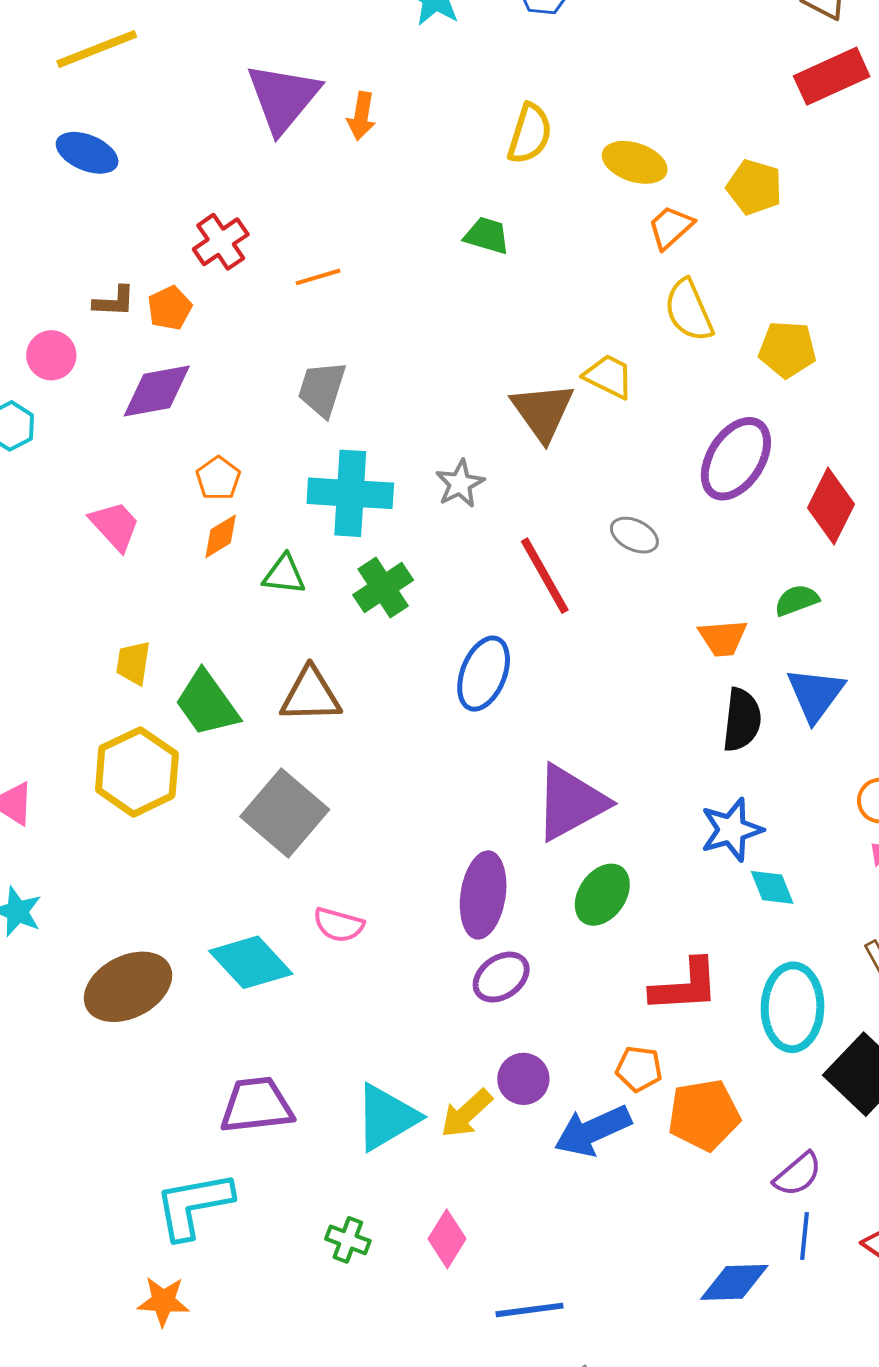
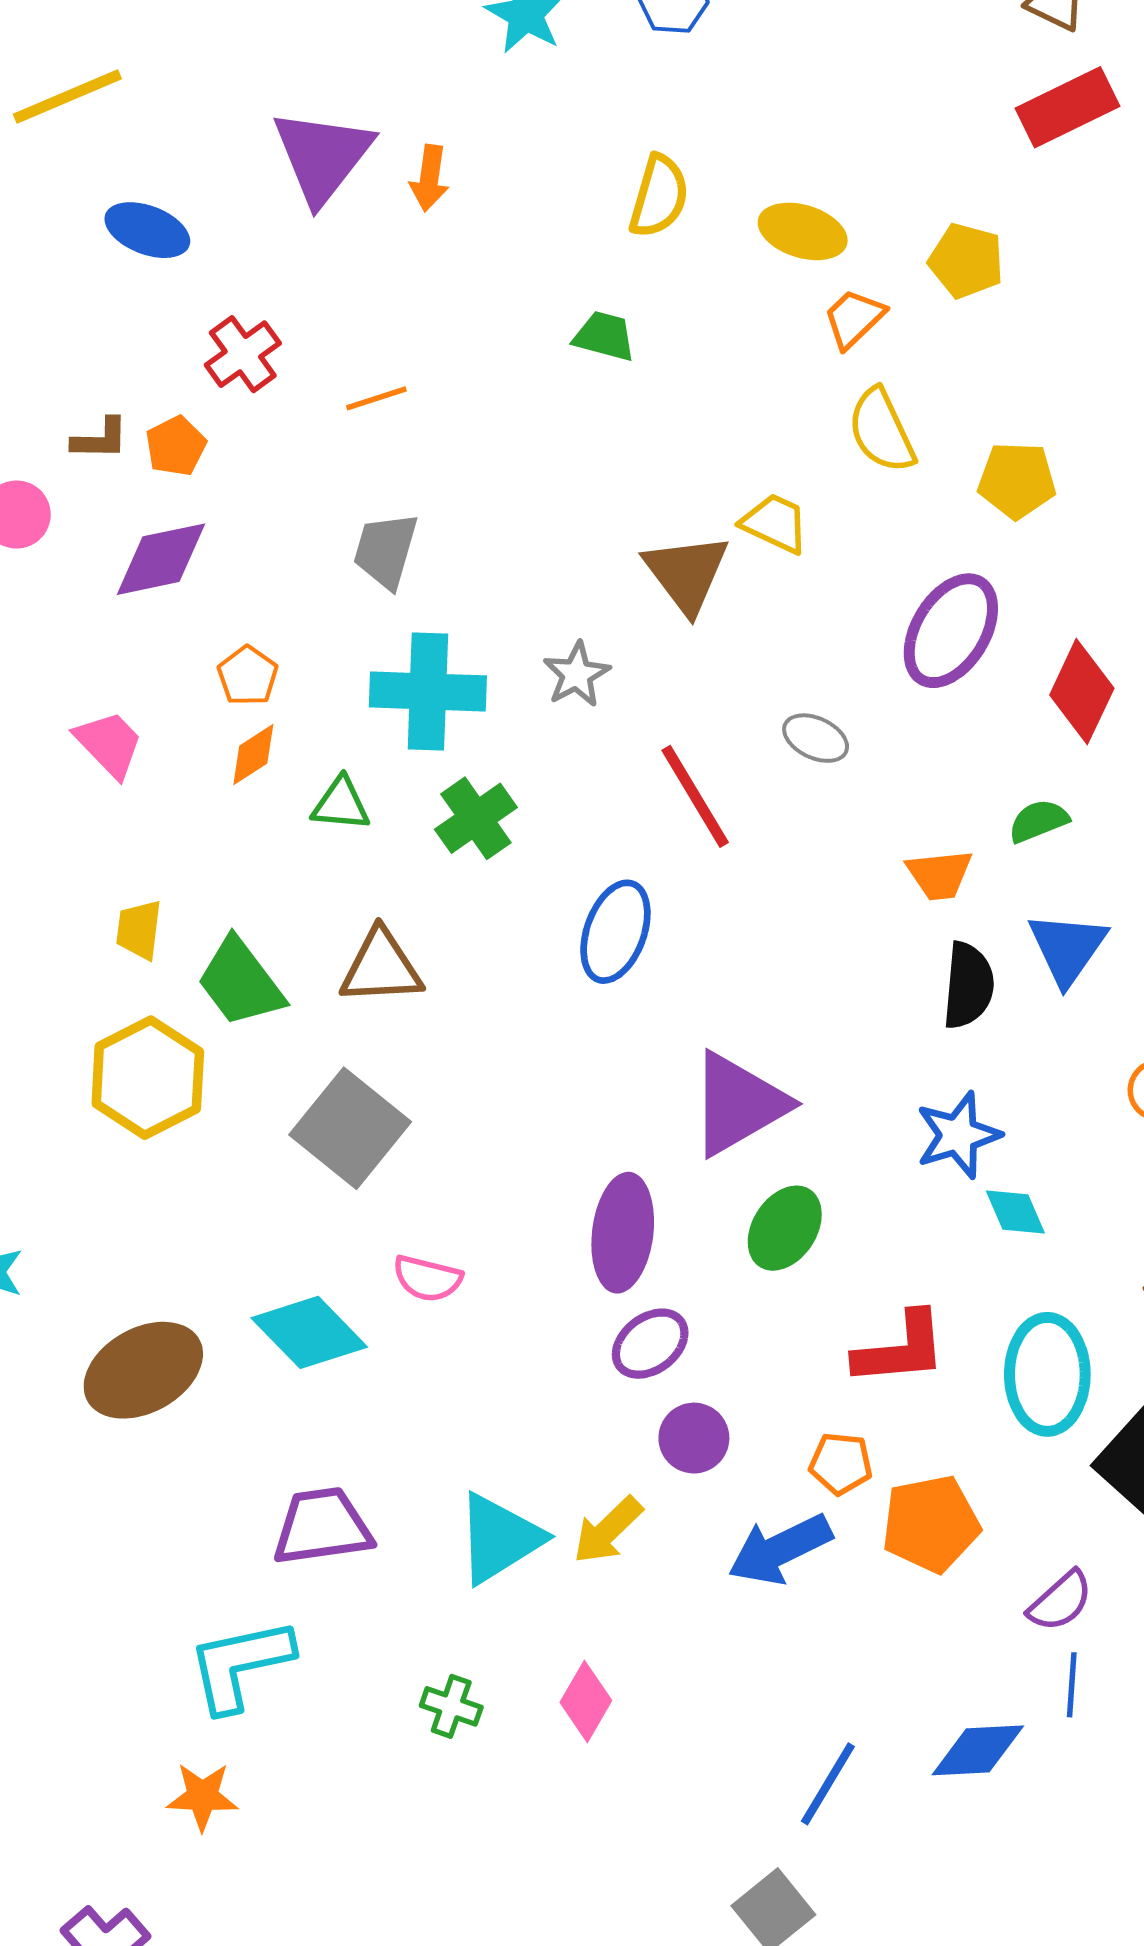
blue ellipse: (87, 153) -> (147, 230), moved
purple circle: (523, 1079) -> (694, 1438), moved
blue line: (530, 1310) -> (828, 1784), moved, turned -50

